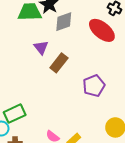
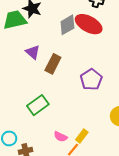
gray diamond: (64, 22) -> (67, 25), moved
green rectangle: (15, 114) -> (38, 105), moved

